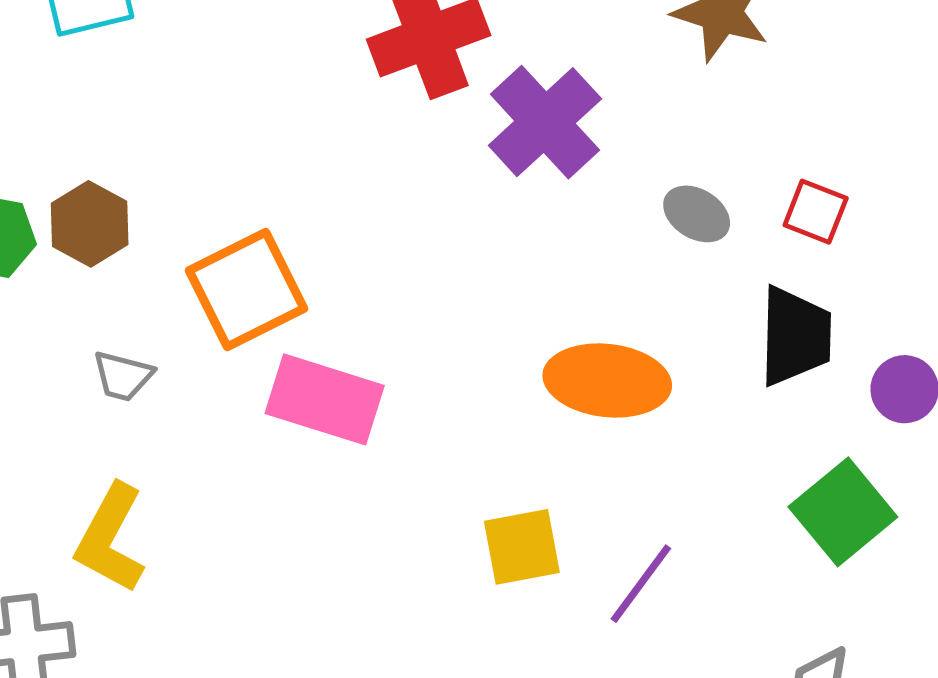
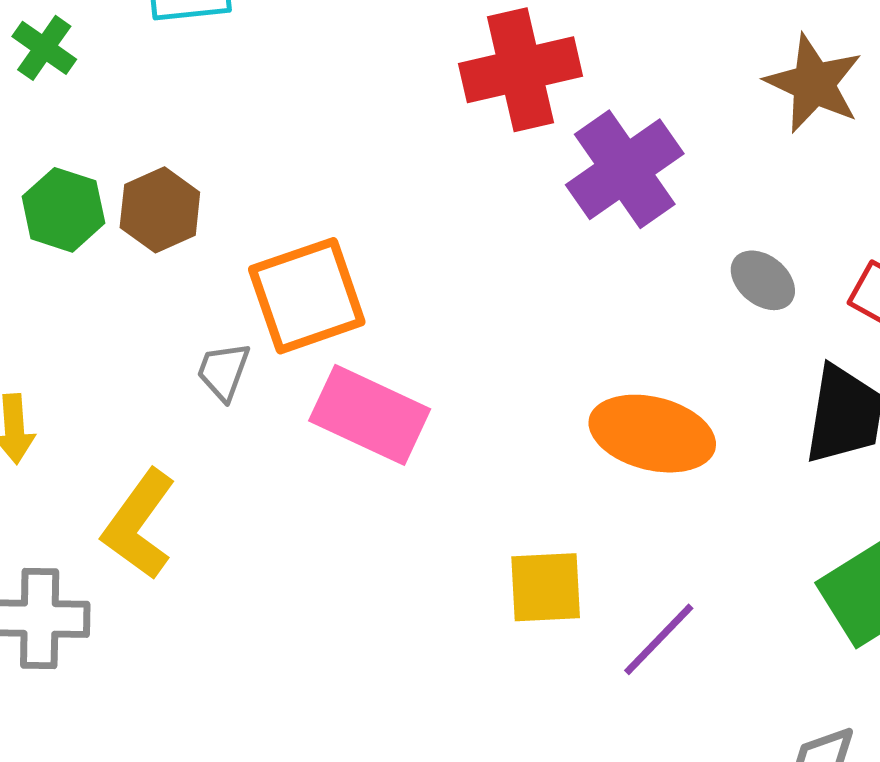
gray trapezoid: (123, 376) -> (223, 371), moved, turned 88

